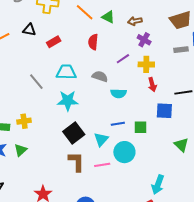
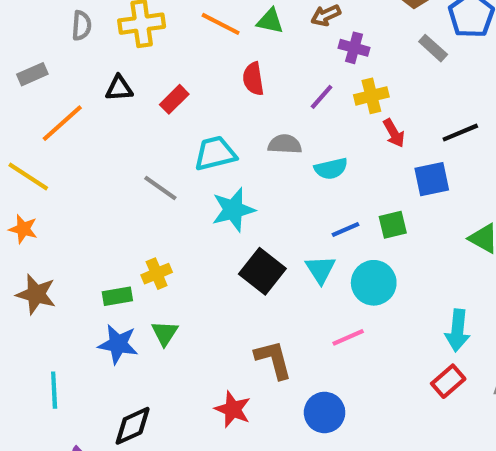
gray rectangle: (181, 50) -> (433, 48), turned 64
brown L-shape: (76, 162) -> (273, 359), moved
pink line: (102, 165) -> (348, 337), moved

